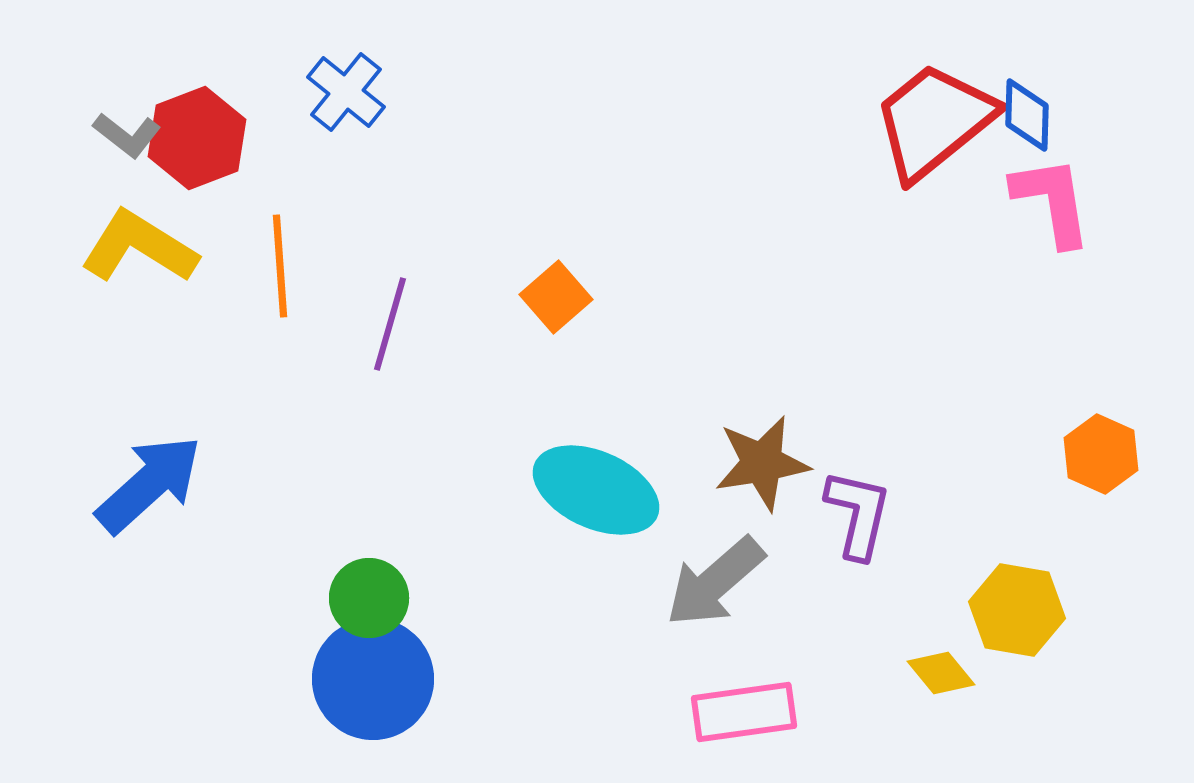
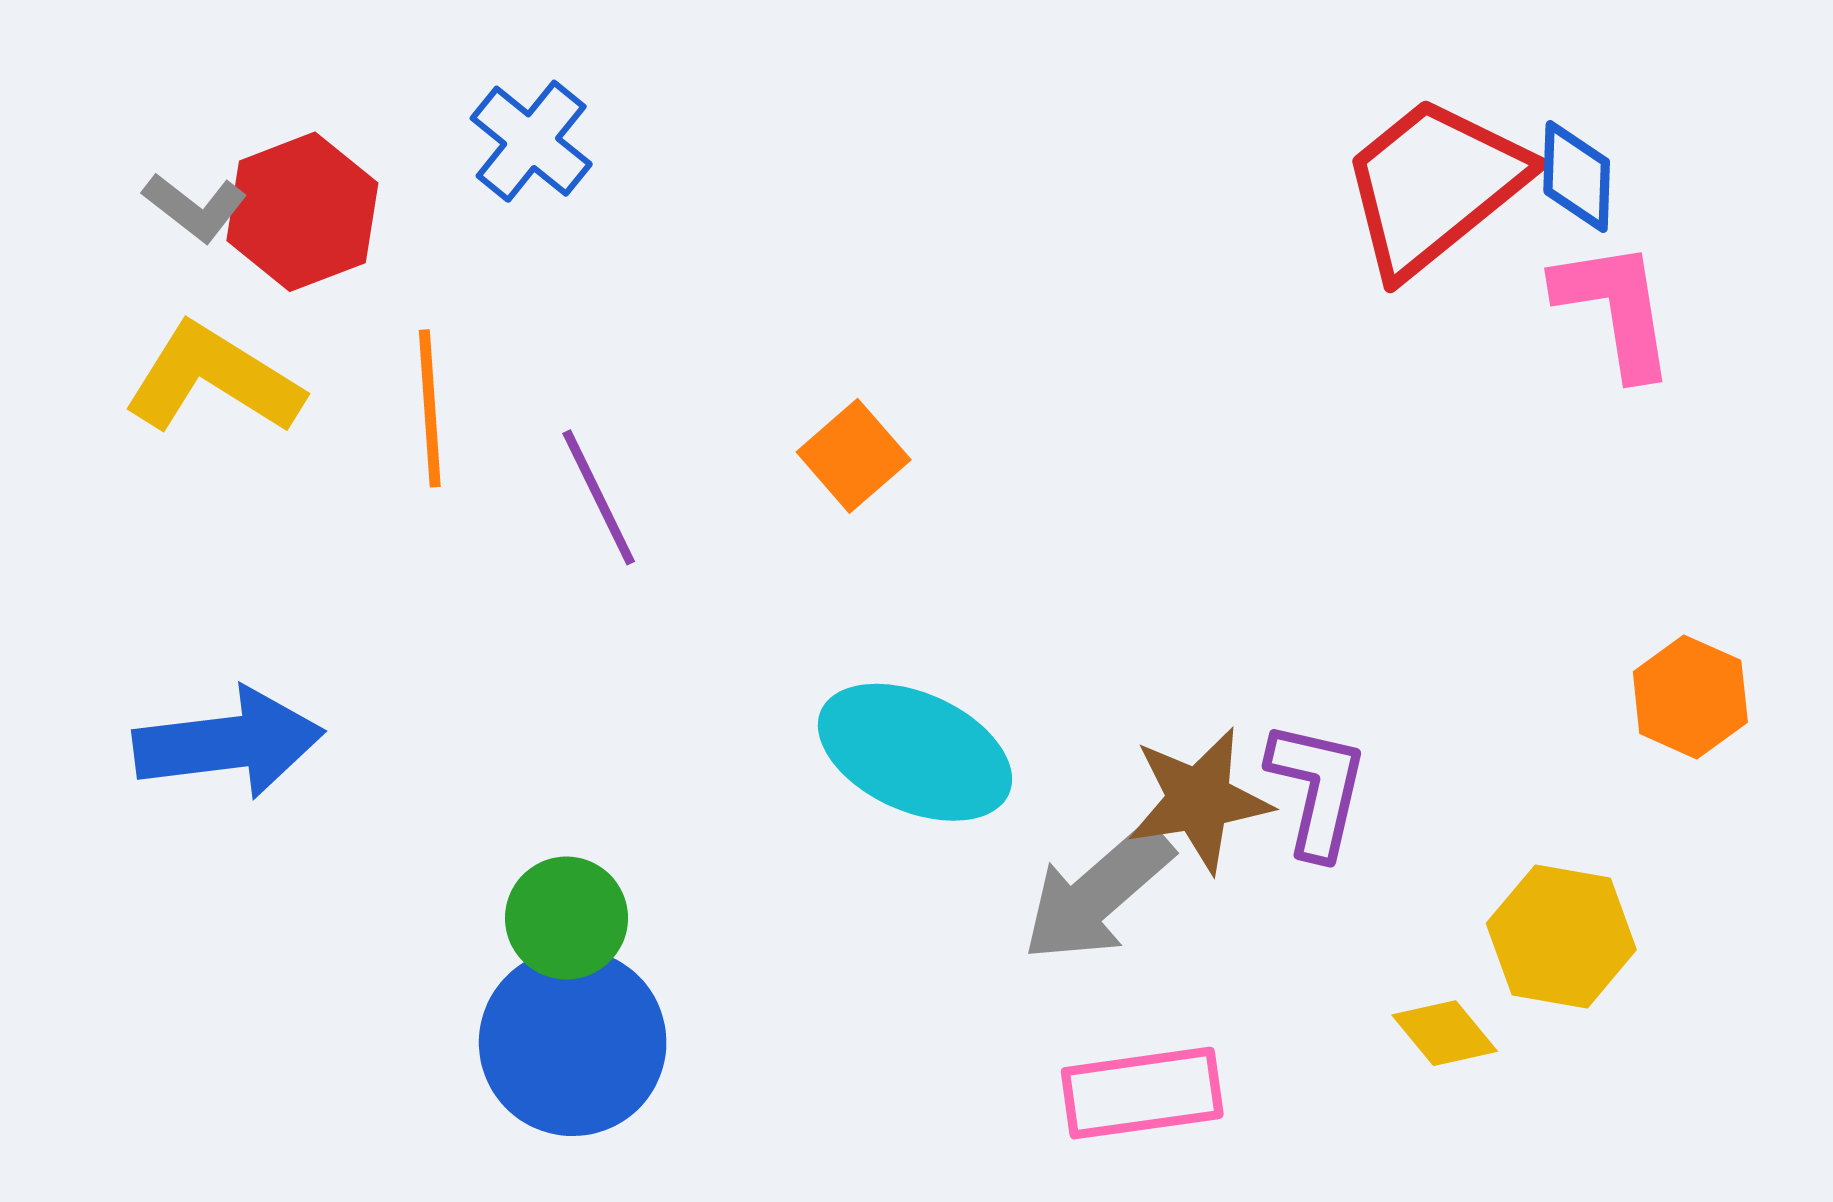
purple line: (390, 324) -> (599, 497), turned -42
brown star: (762, 463) -> (1199, 800), moved
blue arrow: (149, 484) -> (229, 743), turned 35

